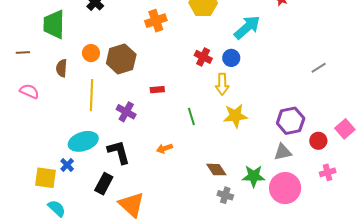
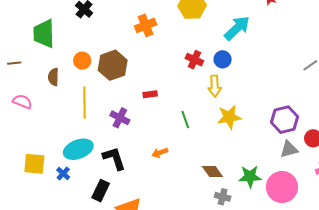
gray triangle: (283, 152) -> (289, 149), moved
yellow square: (46, 178) -> (34, 164), moved

